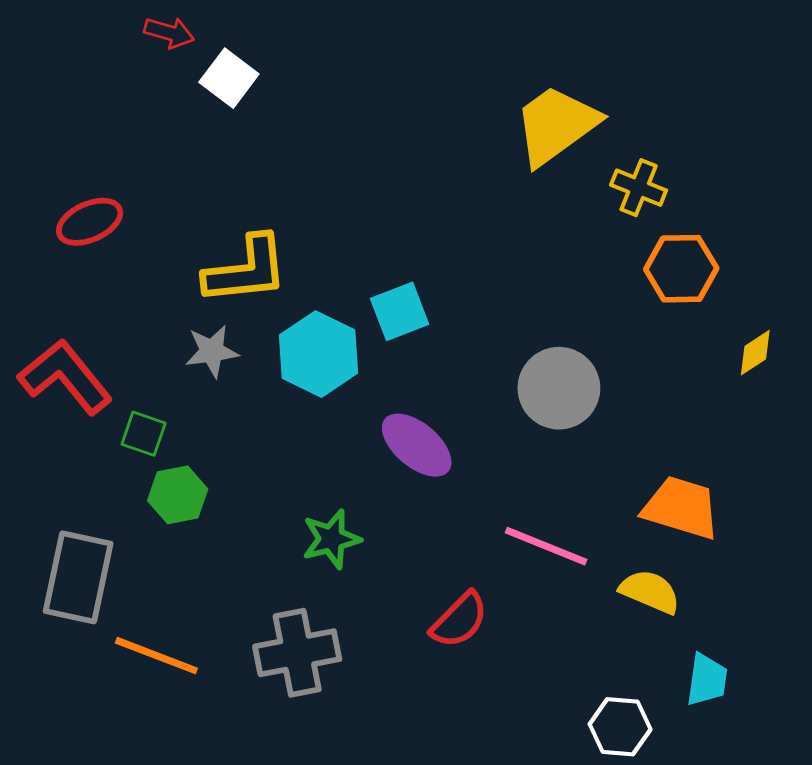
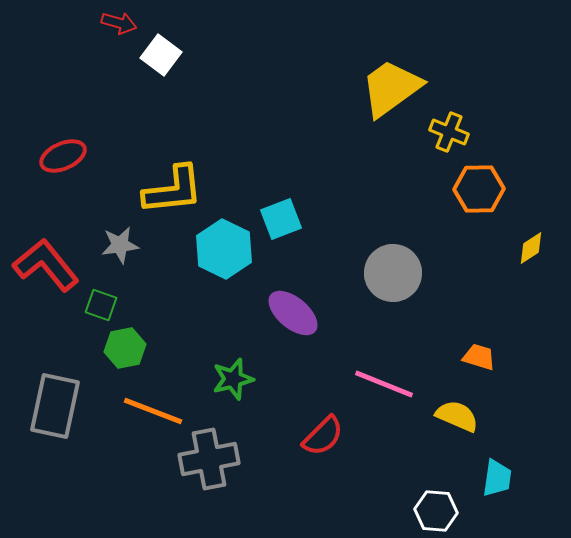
gray star: (212, 351) -> (120, 245), moved
orange trapezoid: (681, 508) -> (479, 357), size x0.6
orange line: (156, 656) -> (153, 411), moved

